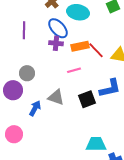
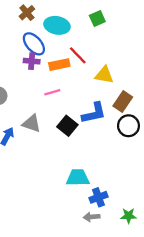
red line: (96, 50) -> (78, 55), moved
black square: (87, 99) -> (67, 126), turned -30

